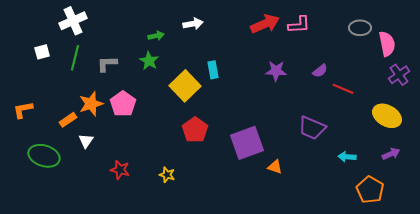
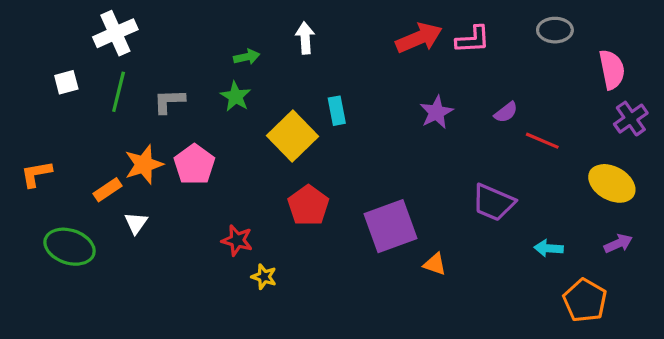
white arrow: (193, 24) -> (305, 38), turned -84
gray ellipse: (360, 28) -> (555, 30), moved
purple star: (276, 71) -> (436, 112), turned -30
red star: (120, 170) -> (237, 240), moved

